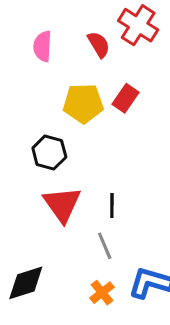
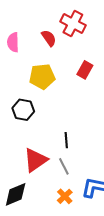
red rectangle: (125, 98) -> (85, 70), moved
red triangle: (62, 204) -> (35, 160), moved, turned 36

